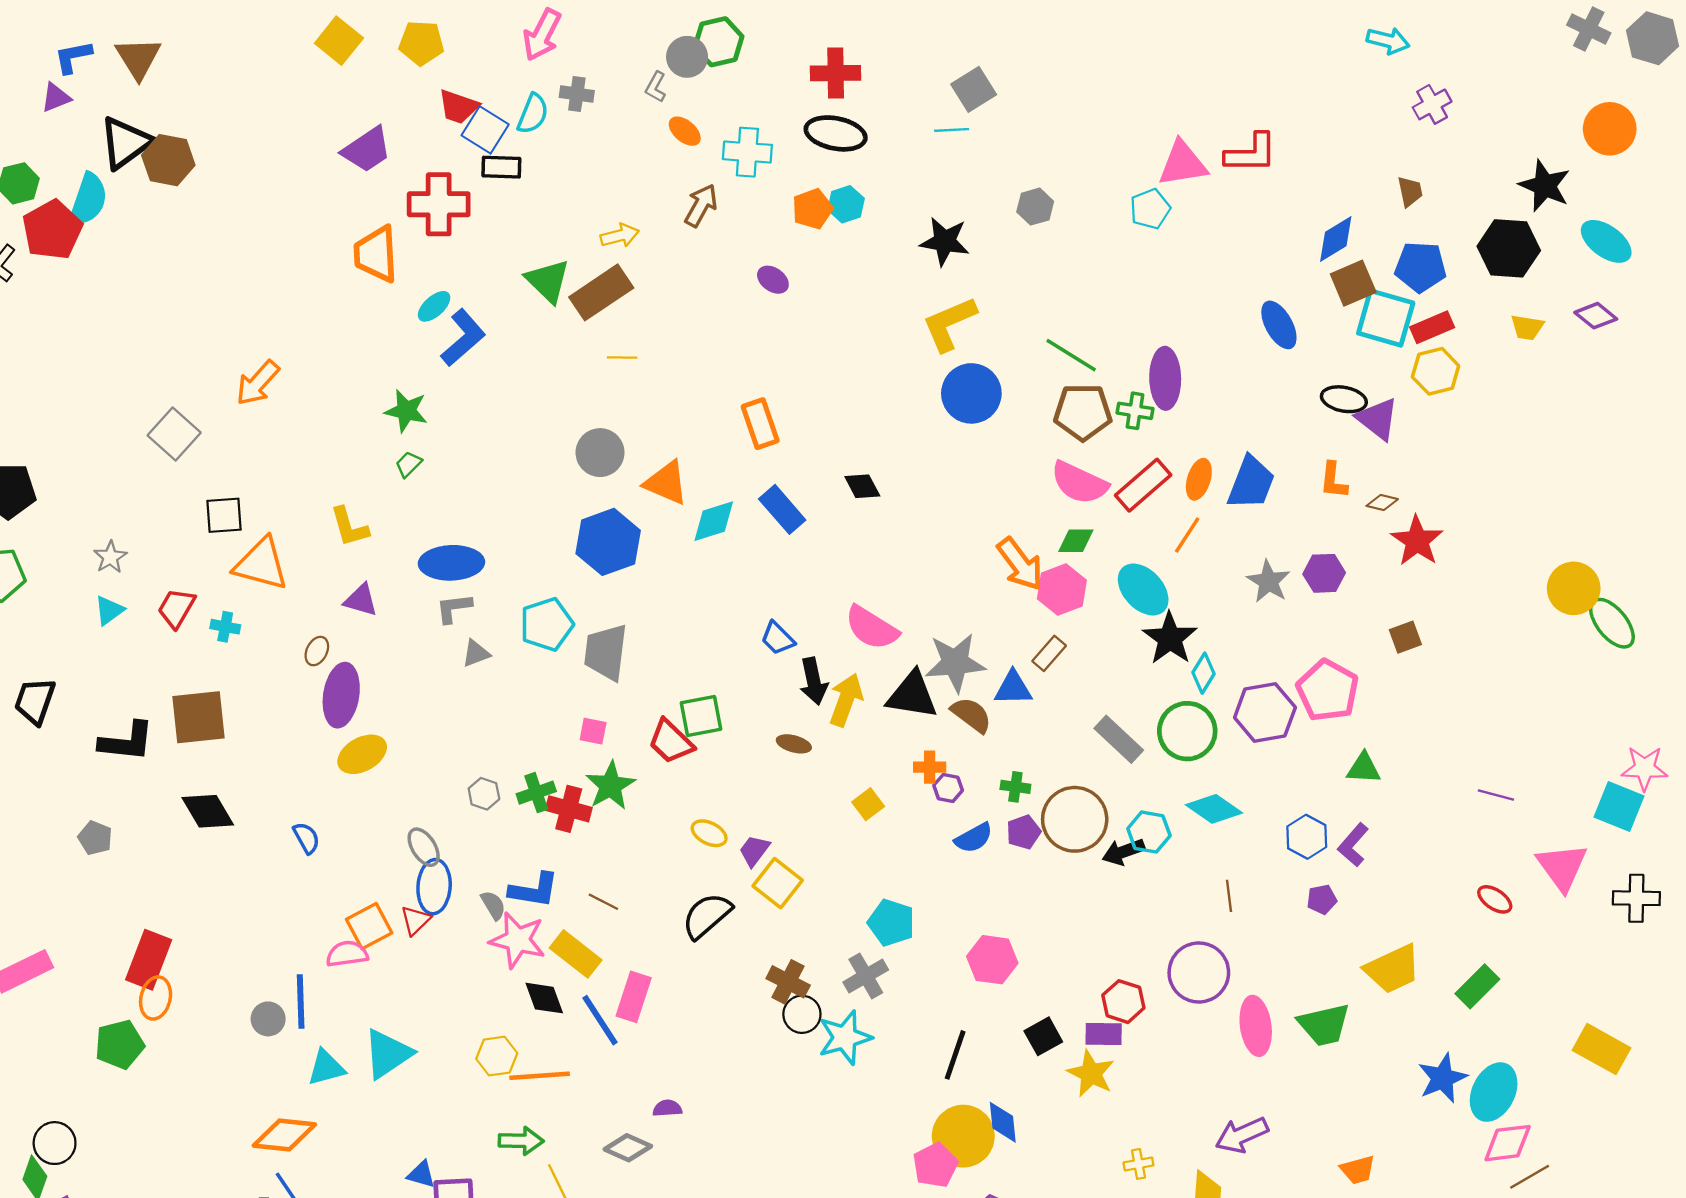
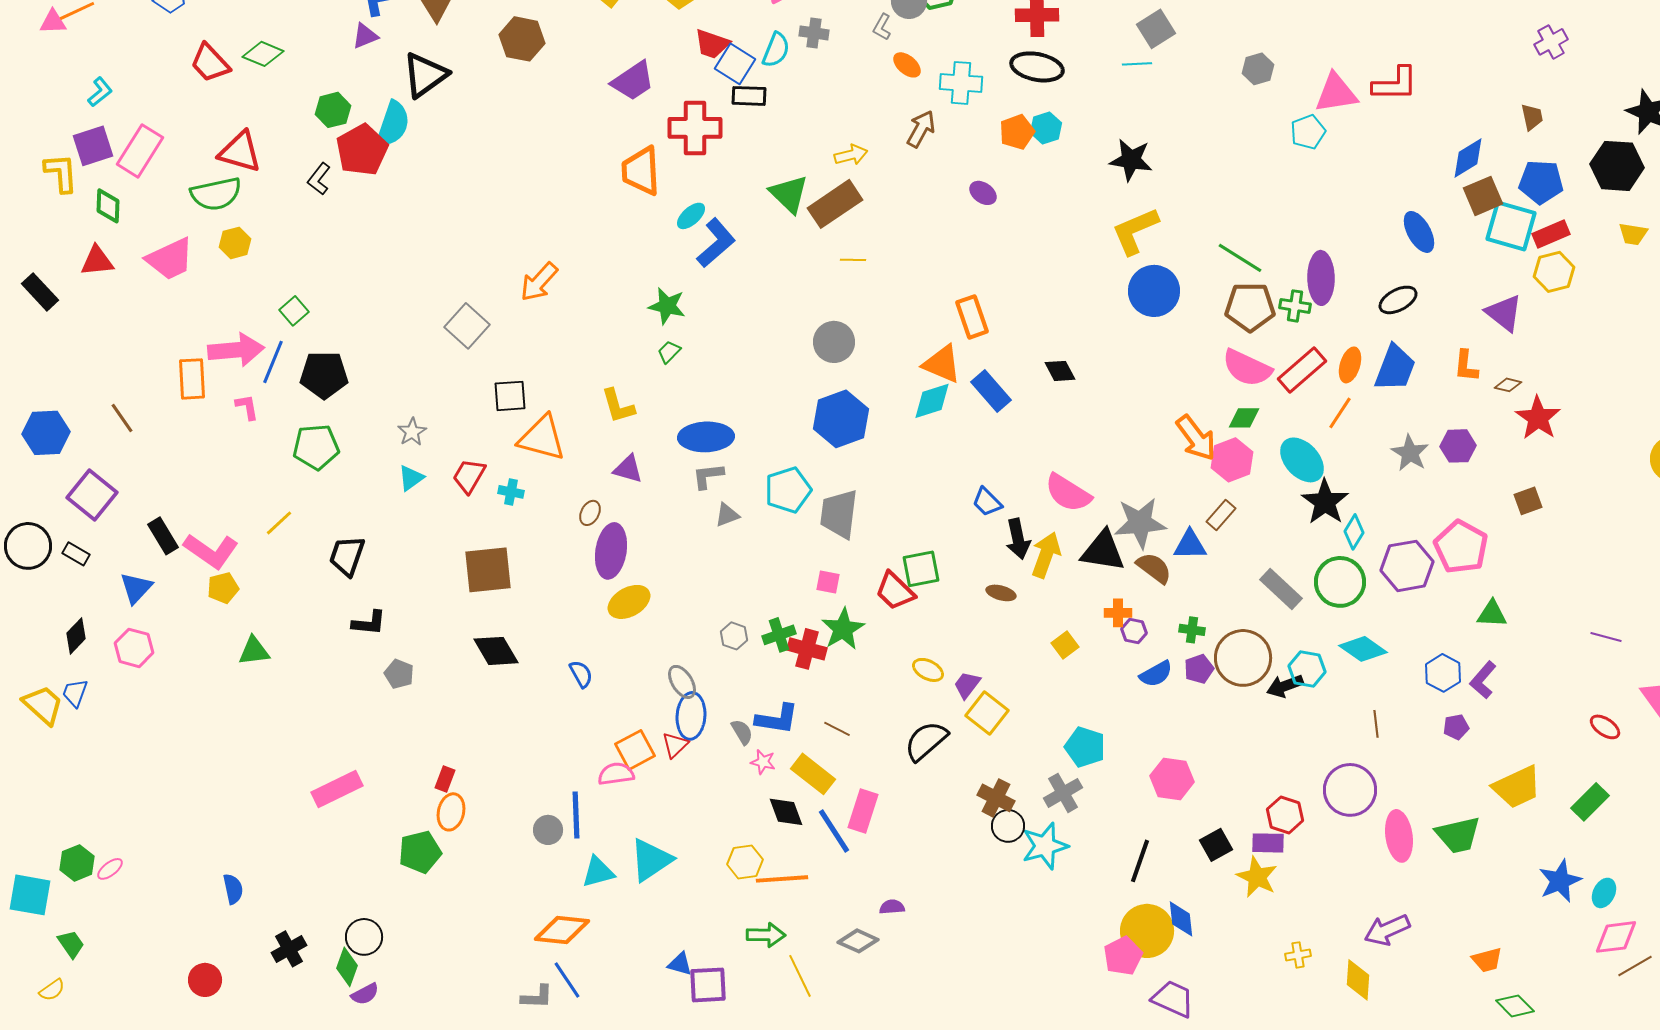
brown hexagon: (168, 160) -> (522, 39), moved
gray hexagon: (1035, 207) -> (1258, 69), moved
black ellipse: (1344, 399) -> (1398, 300), moved, turned -39
orange triangle: (666, 483) -> (942, 364), moved
black L-shape: (127, 742) -> (369, 623), moved, size x0.7
pink star: (518, 940) -> (763, 762), size x0.5
red rectangle: (149, 960) -> (445, 779), size x0.5
cyan ellipse: (1494, 1092) -> (1604, 893), size x0.6

